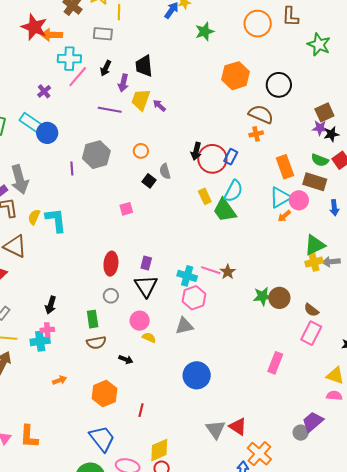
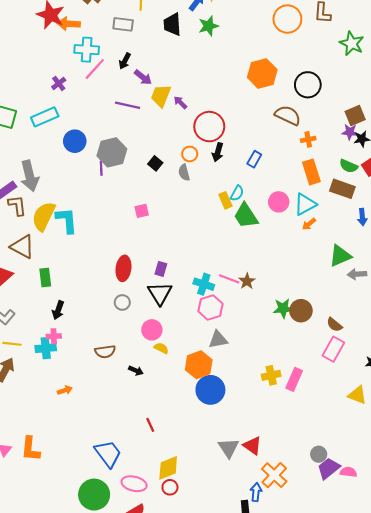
green star: (205, 31) -> (208, 26), moved
black trapezoid: (144, 66) -> (172, 24), moved
purple arrow: (123, 83) -> (143, 77), turned -66
cyan rectangle: (32, 123) -> (45, 117), turned -60
blue circle: (47, 133) -> (75, 141), moved
orange cross: (256, 134) -> (308, 139), moved
orange circle: (141, 151) -> (190, 154), moved
red circle: (212, 159) -> (209, 127), moved
purple line: (72, 168) -> (101, 168), moved
black square: (149, 181) -> (155, 163), moved
cyan semicircle: (233, 191) -> (237, 193), moved, size x0.7
pink circle: (299, 200) -> (279, 202), moved
yellow semicircle: (34, 217) -> (44, 216), size x1.8
yellow cross: (314, 262) -> (271, 375), moved
green rectangle: (93, 319) -> (45, 277), moved
gray triangle: (184, 326) -> (218, 340), moved
orange hexagon: (104, 394) -> (199, 365), moved
pink semicircle: (334, 396) -> (348, 472), moved
red line: (141, 410) -> (150, 425), turned -40
purple trapezoid: (313, 422) -> (329, 468), moved

